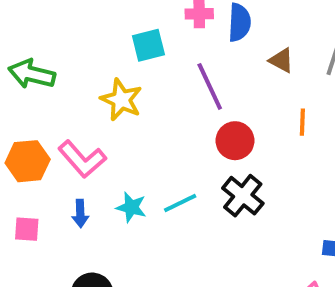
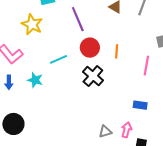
orange line: (302, 122) -> (117, 51), moved
cyan line: (180, 203) -> (58, 59), moved

